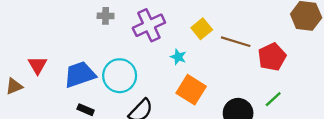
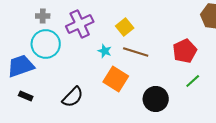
brown line: (236, 42) -> (136, 52), moved
cyan circle: (120, 76) -> (46, 44), moved
green line: (273, 99) -> (193, 81), moved

